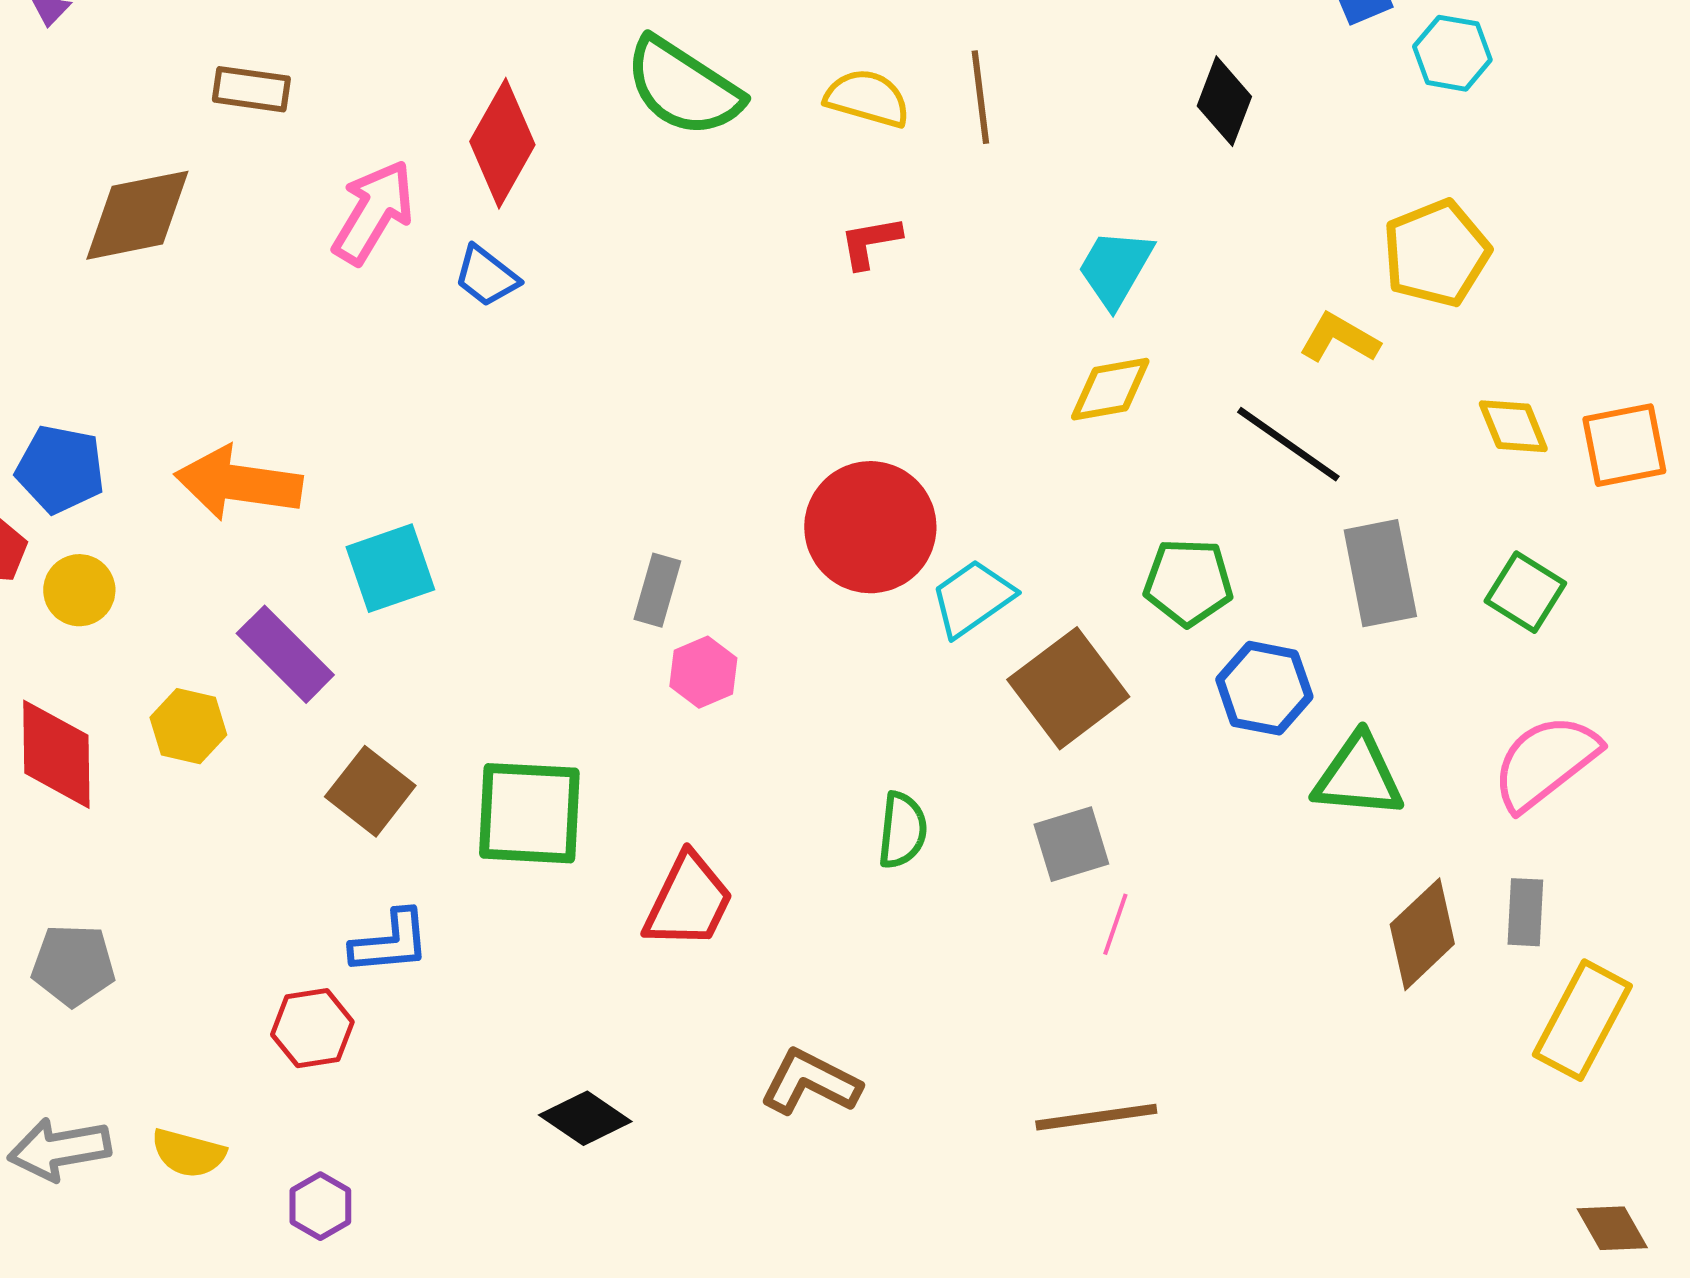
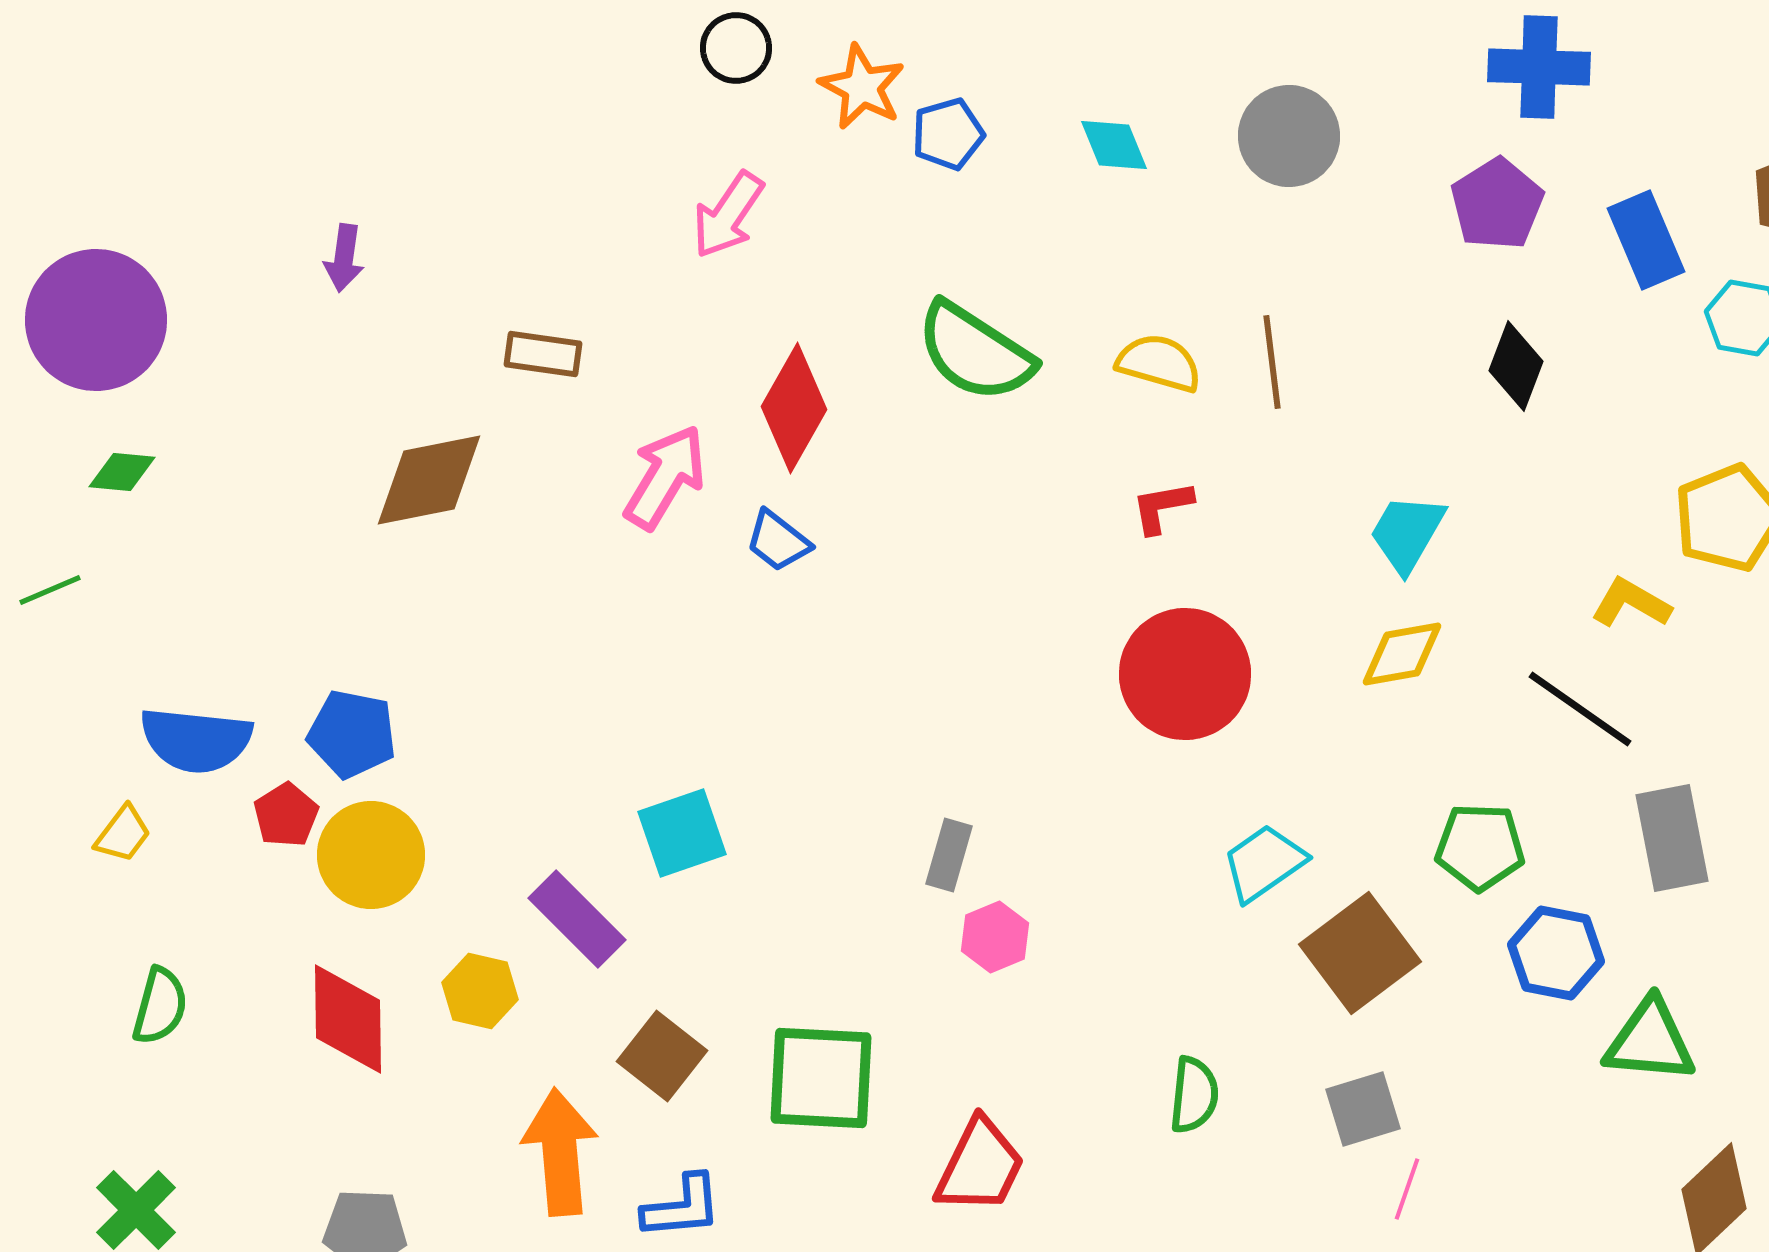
orange arrow: (238, 483) -> (560, 1152), moved, turned 77
red circle: (870, 527) -> (1185, 674), moved
yellow circle: (79, 590) -> (371, 855), size x1.5

